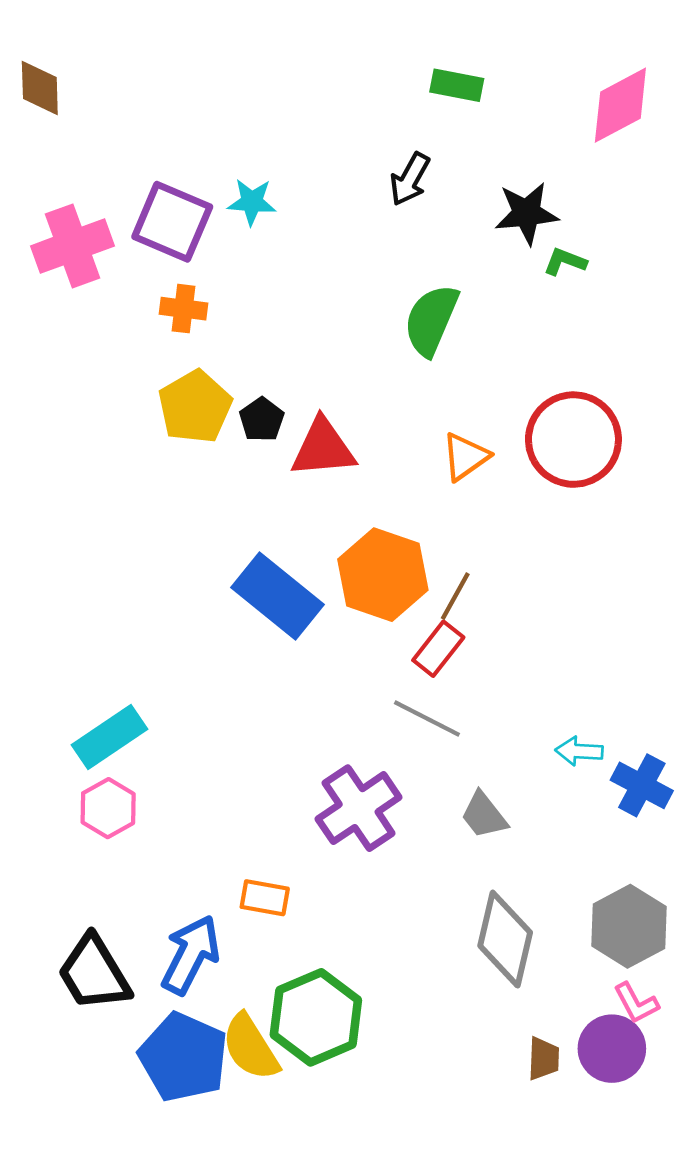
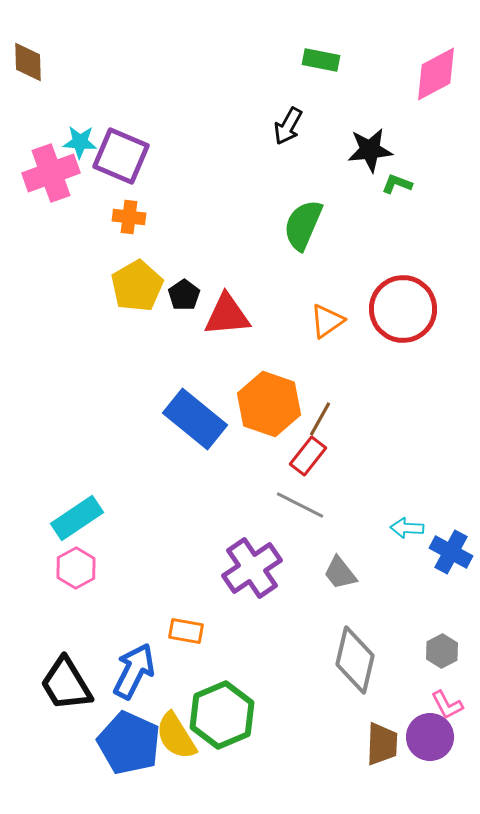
cyan star: (252, 202) -> (80, 142), moved
gray hexagon: (629, 926) -> (442, 651), size x0.6
brown trapezoid: (544, 1059) -> (382, 744), size x1.4

